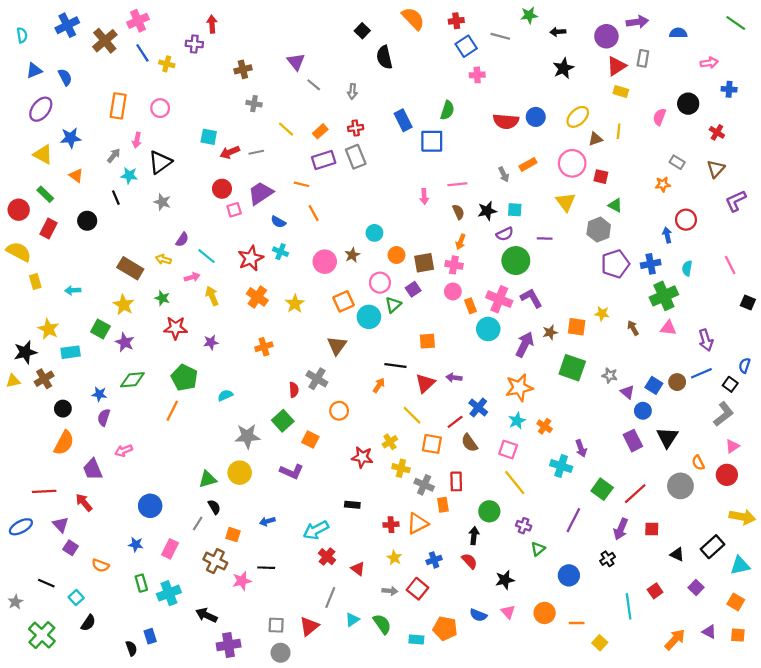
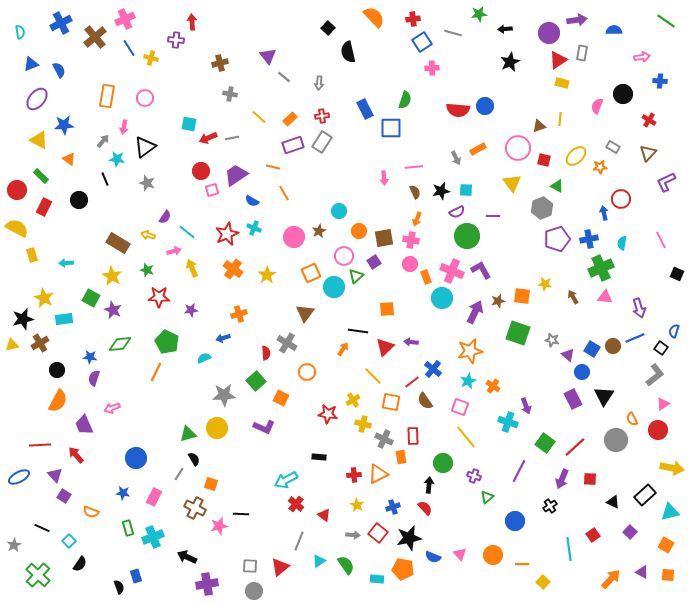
yellow ellipse: (578, 117) -> (576, 156), moved
gray rectangle: (356, 157) -> (322, 142), turned 55
blue arrow: (267, 521) -> (223, 338), moved
black star: (505, 580) -> (409, 538), moved, size x1.4

